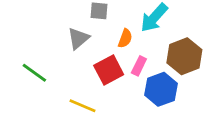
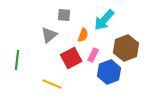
green line: (34, 73) -> (17, 60), turned 60

